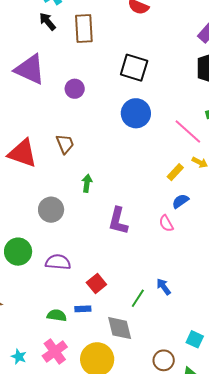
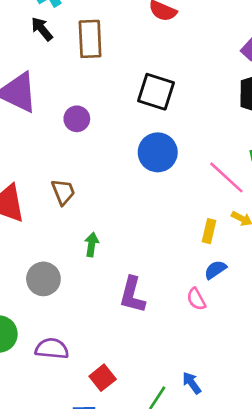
yellow rectangle: (175, 172) -> (209, 231), turned -30

